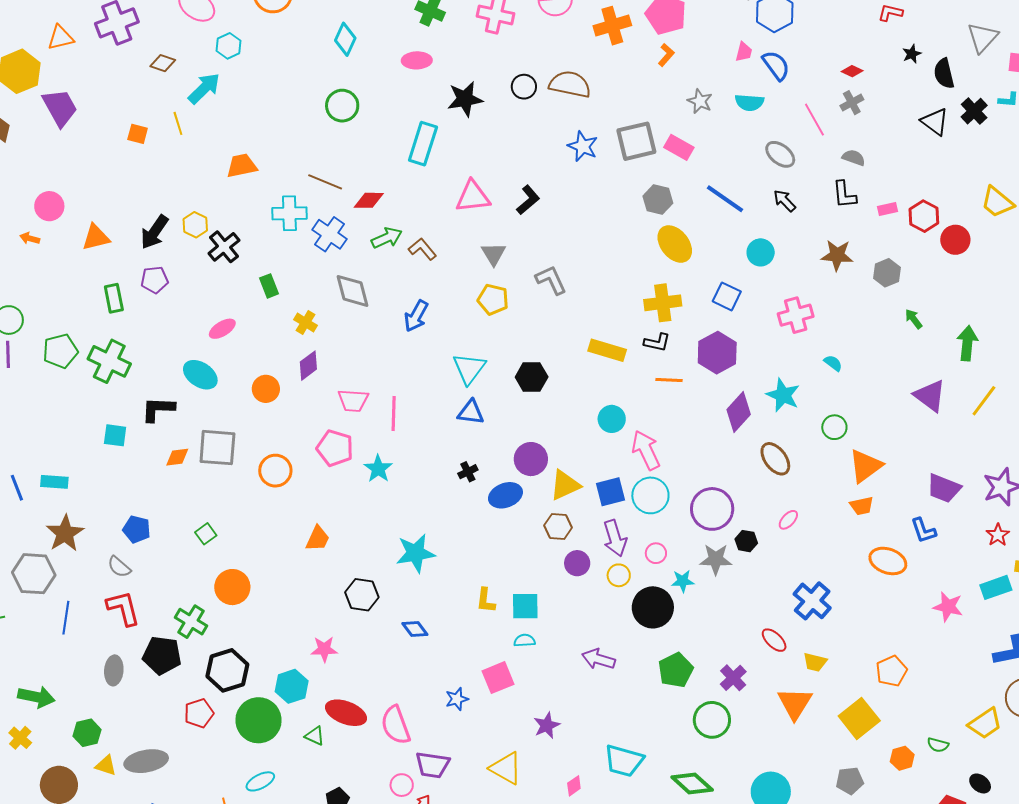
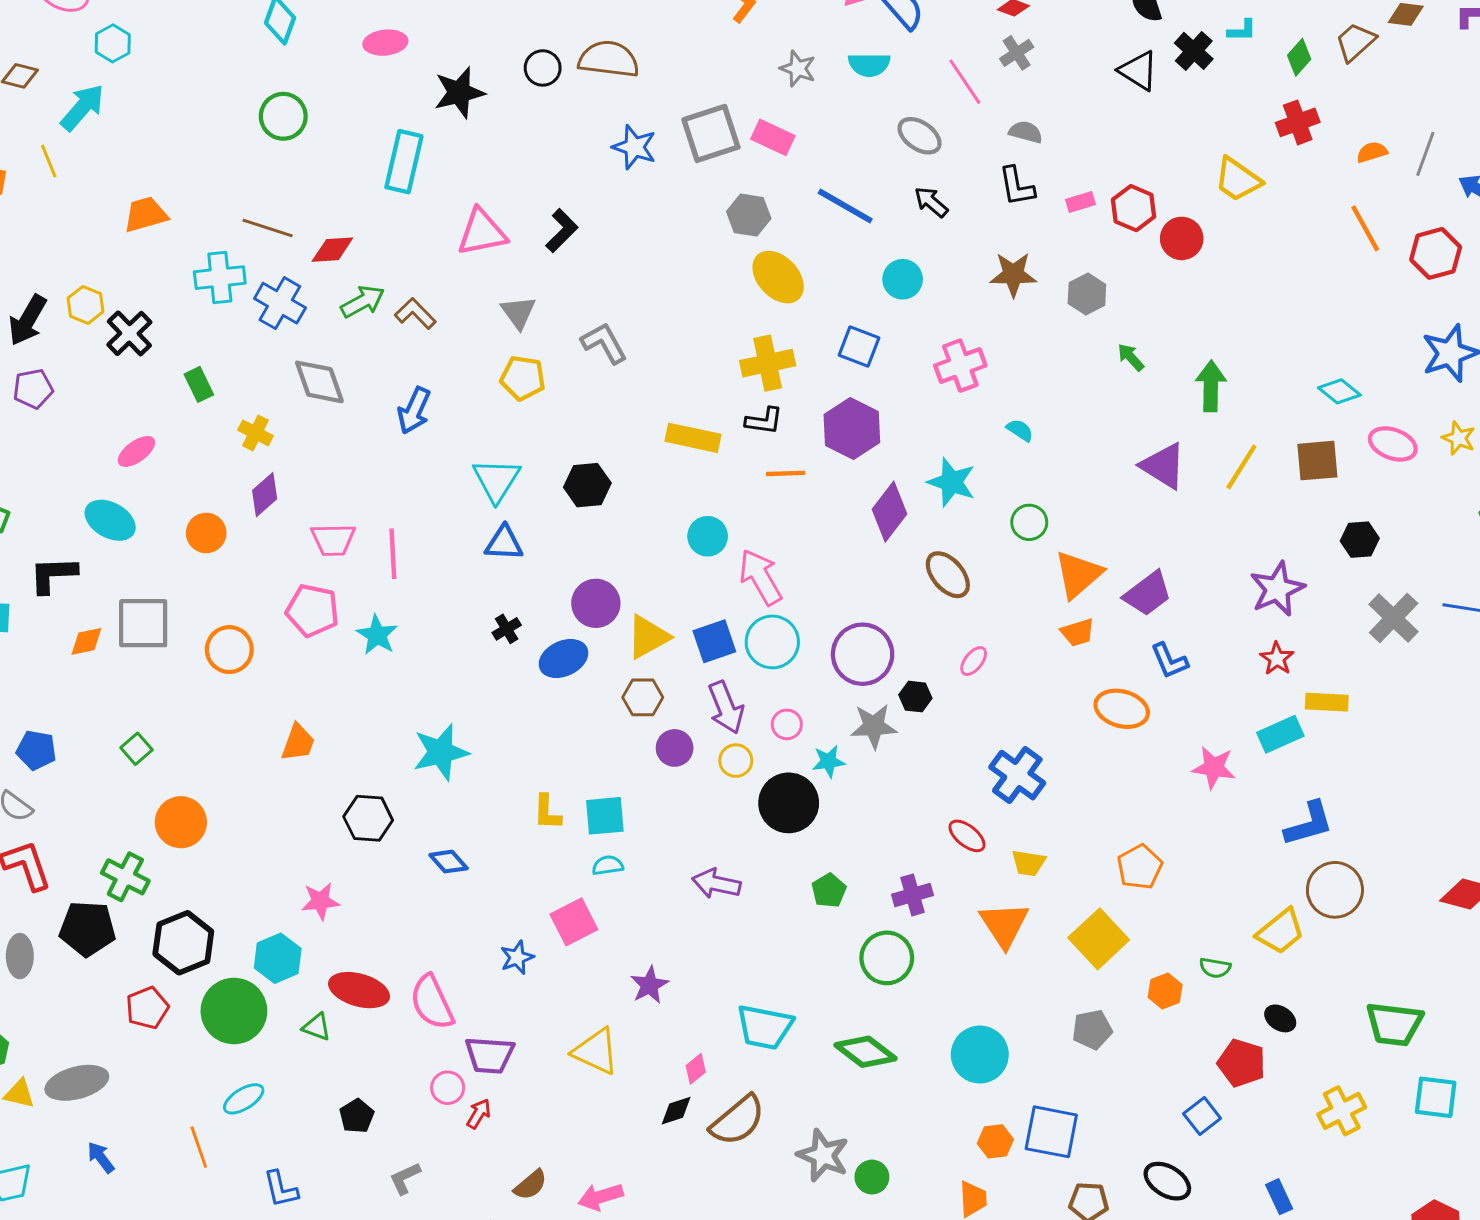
purple trapezoid: (944, 488) -> (1148, 594), moved, turned -54
green pentagon: (676, 670) -> (829, 891), size x0.7
purple cross: (733, 678) -> (913, 895), turned 32

